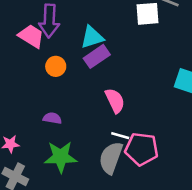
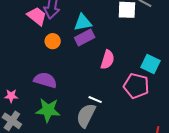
pink semicircle: (115, 101) -> (107, 60), moved, turned 36
purple semicircle: (52, 118) -> (45, 80), size x1.6
pink pentagon: (142, 149) -> (136, 86), moved

